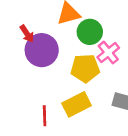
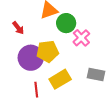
purple circle: (42, 50) -> (31, 58), moved
yellow pentagon: (85, 68) -> (48, 51), moved

